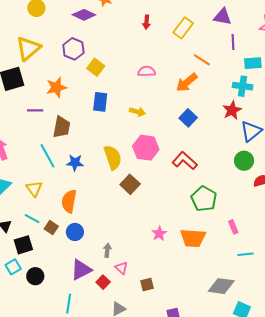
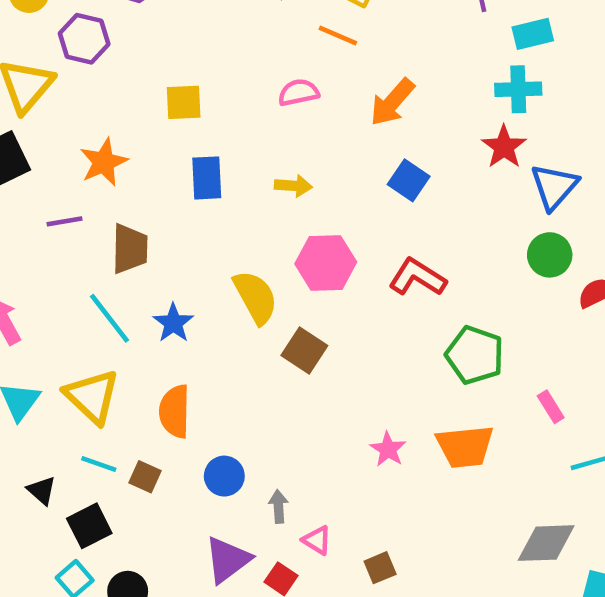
purple hexagon: (73, 49) -> (84, 39), moved
orange line: (202, 60) -> (338, 35), moved
yellow square: (96, 67) -> (184, 102), turned -30
blue star: (75, 163) -> (173, 323), turned -30
yellow triangle: (34, 189) -> (92, 396), size x1.5
blue circle: (75, 232) -> (224, 476), moved

